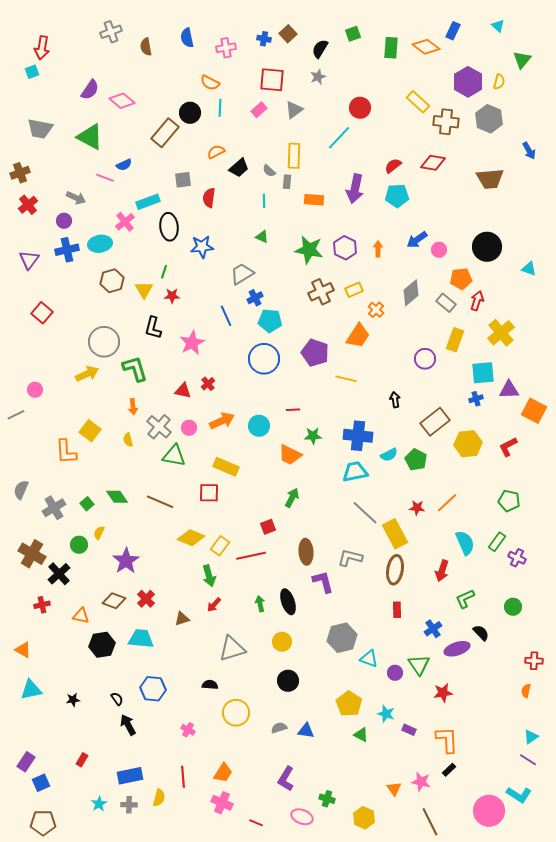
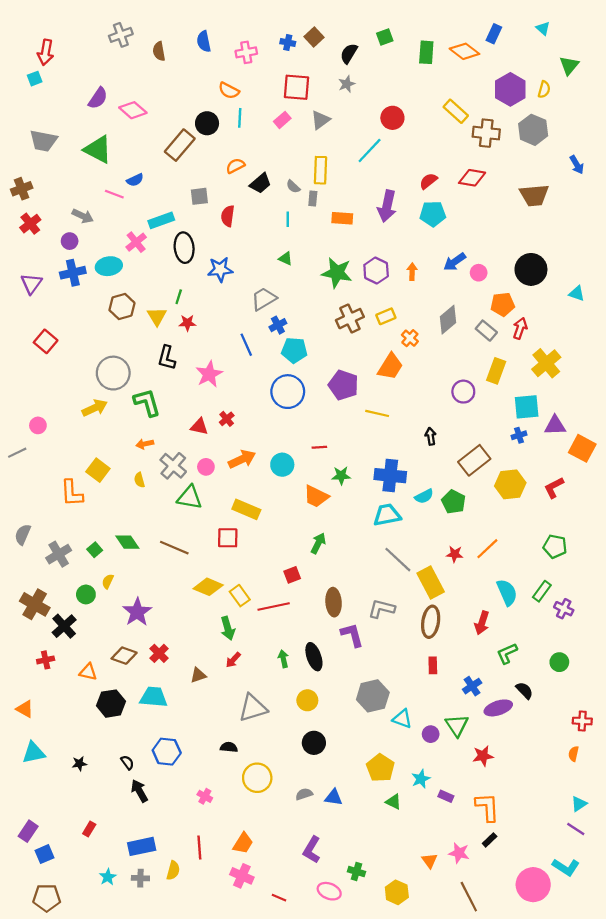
orange arrow: (133, 407) -> (145, 444), turned 84
yellow rectangle: (220, 546) -> (240, 596), turned -72
cyan star: (386, 714) -> (421, 779), turned 30

